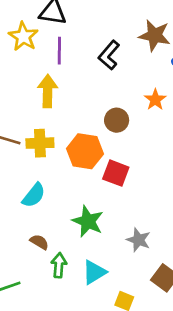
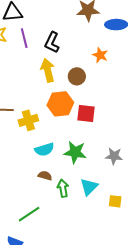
black L-shape: (109, 55) -> (52, 42), moved
yellow arrow: (48, 91) -> (48, 70), moved
yellow cross: (40, 143) -> (28, 120), moved
cyan semicircle: (34, 195) -> (44, 149), moved, turned 48

